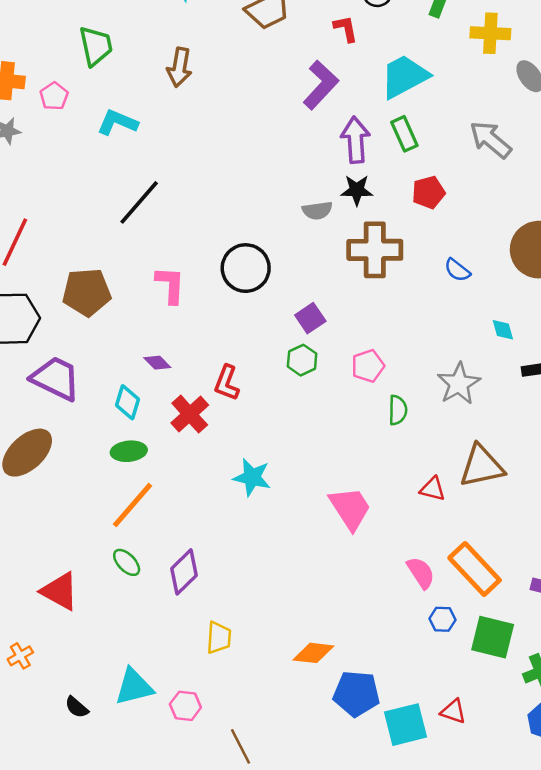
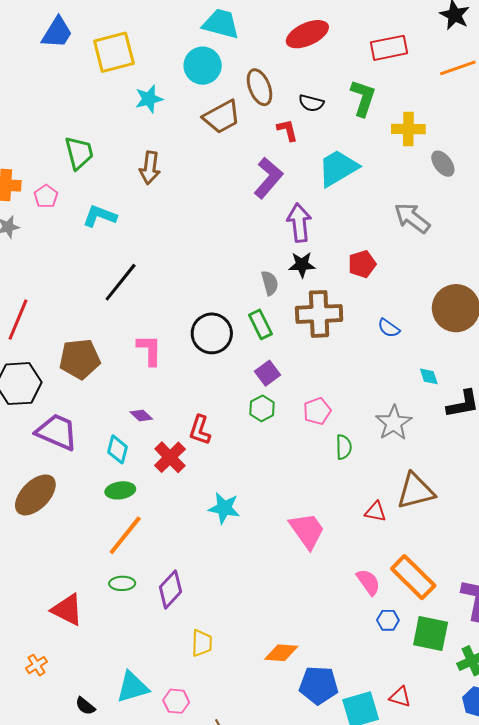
green rectangle: (404, 134) -> (260, 324), moved
gray semicircle: (317, 211) -> (270, 283), turned -95
green ellipse: (127, 562) -> (122, 583), turned -45

